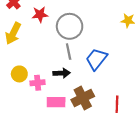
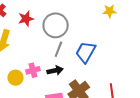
gray line: (69, 52) -> (58, 49), turned 42
pink cross: (38, 83) -> (33, 70), moved

